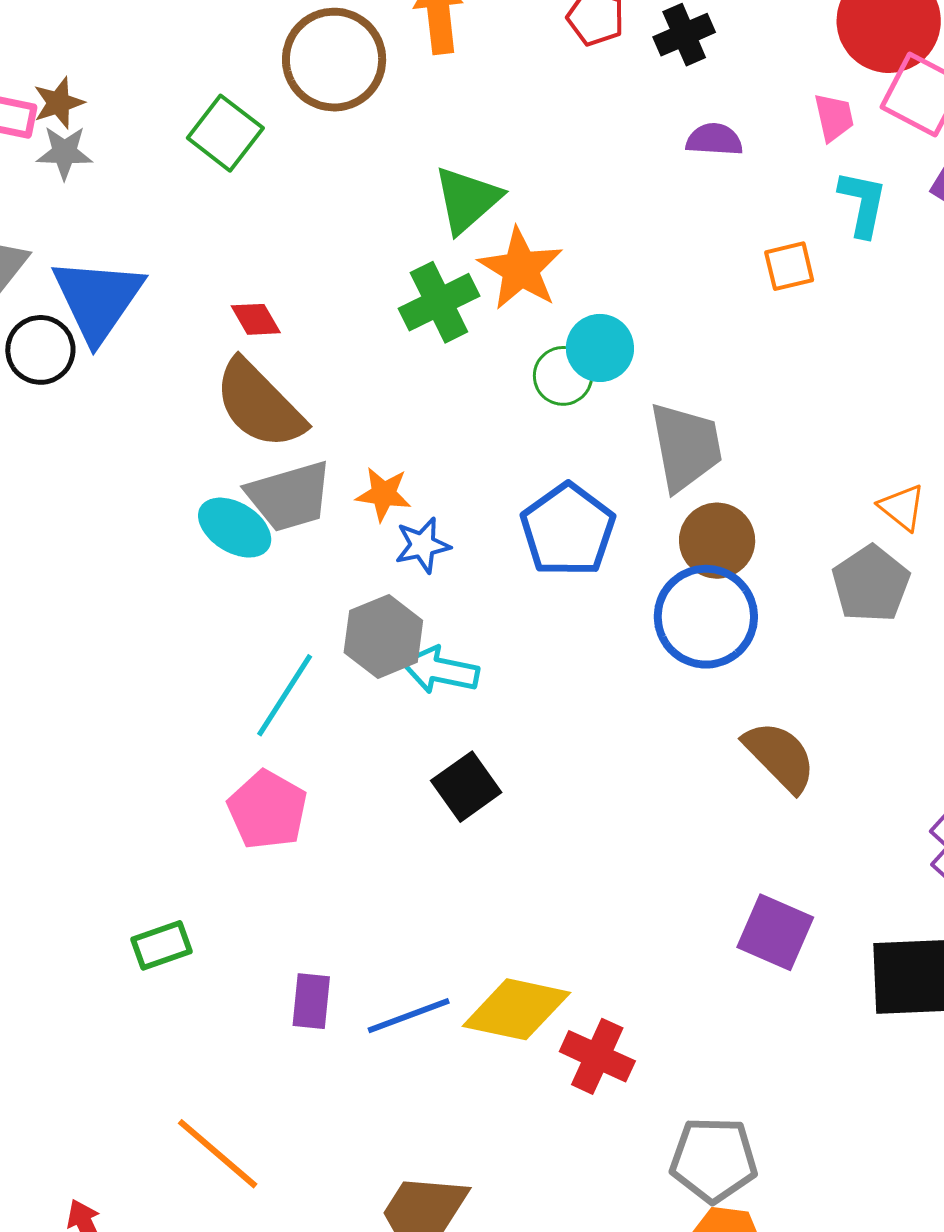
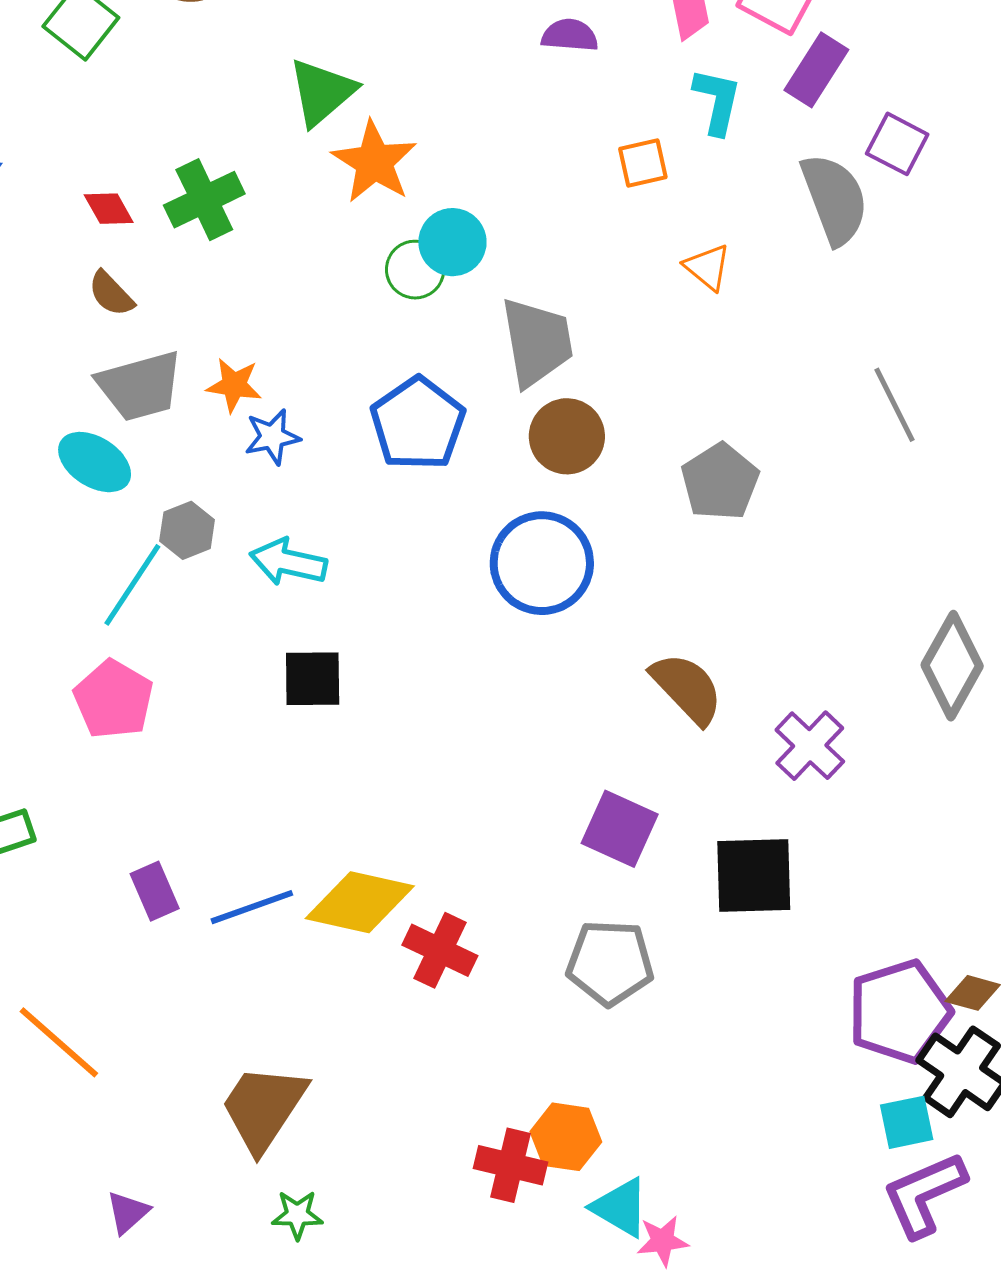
green cross: (439, 302) -> (204, 200), moved
brown semicircle: (259, 404) -> (111, 294), size x0.5
orange triangle: (902, 507) -> (708, 267), moved
cyan ellipse: (235, 528) -> (95, 462), moved
blue circle: (706, 617) -> (542, 563), moved
gray hexagon: (383, 636) -> (187, 530), moved, size x0.7
brown semicircle: (780, 756) -> (687, 688), moved
black square: (466, 787) -> (313, 679), turned 34
purple rectangle: (311, 1001) -> (155, 891), turned -30
gray pentagon: (714, 1160) -> (610, 963), moved

